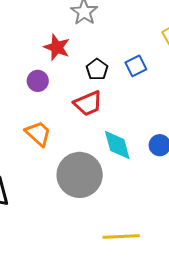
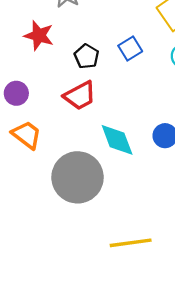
purple circle: (38, 81) -> (16, 93), moved

